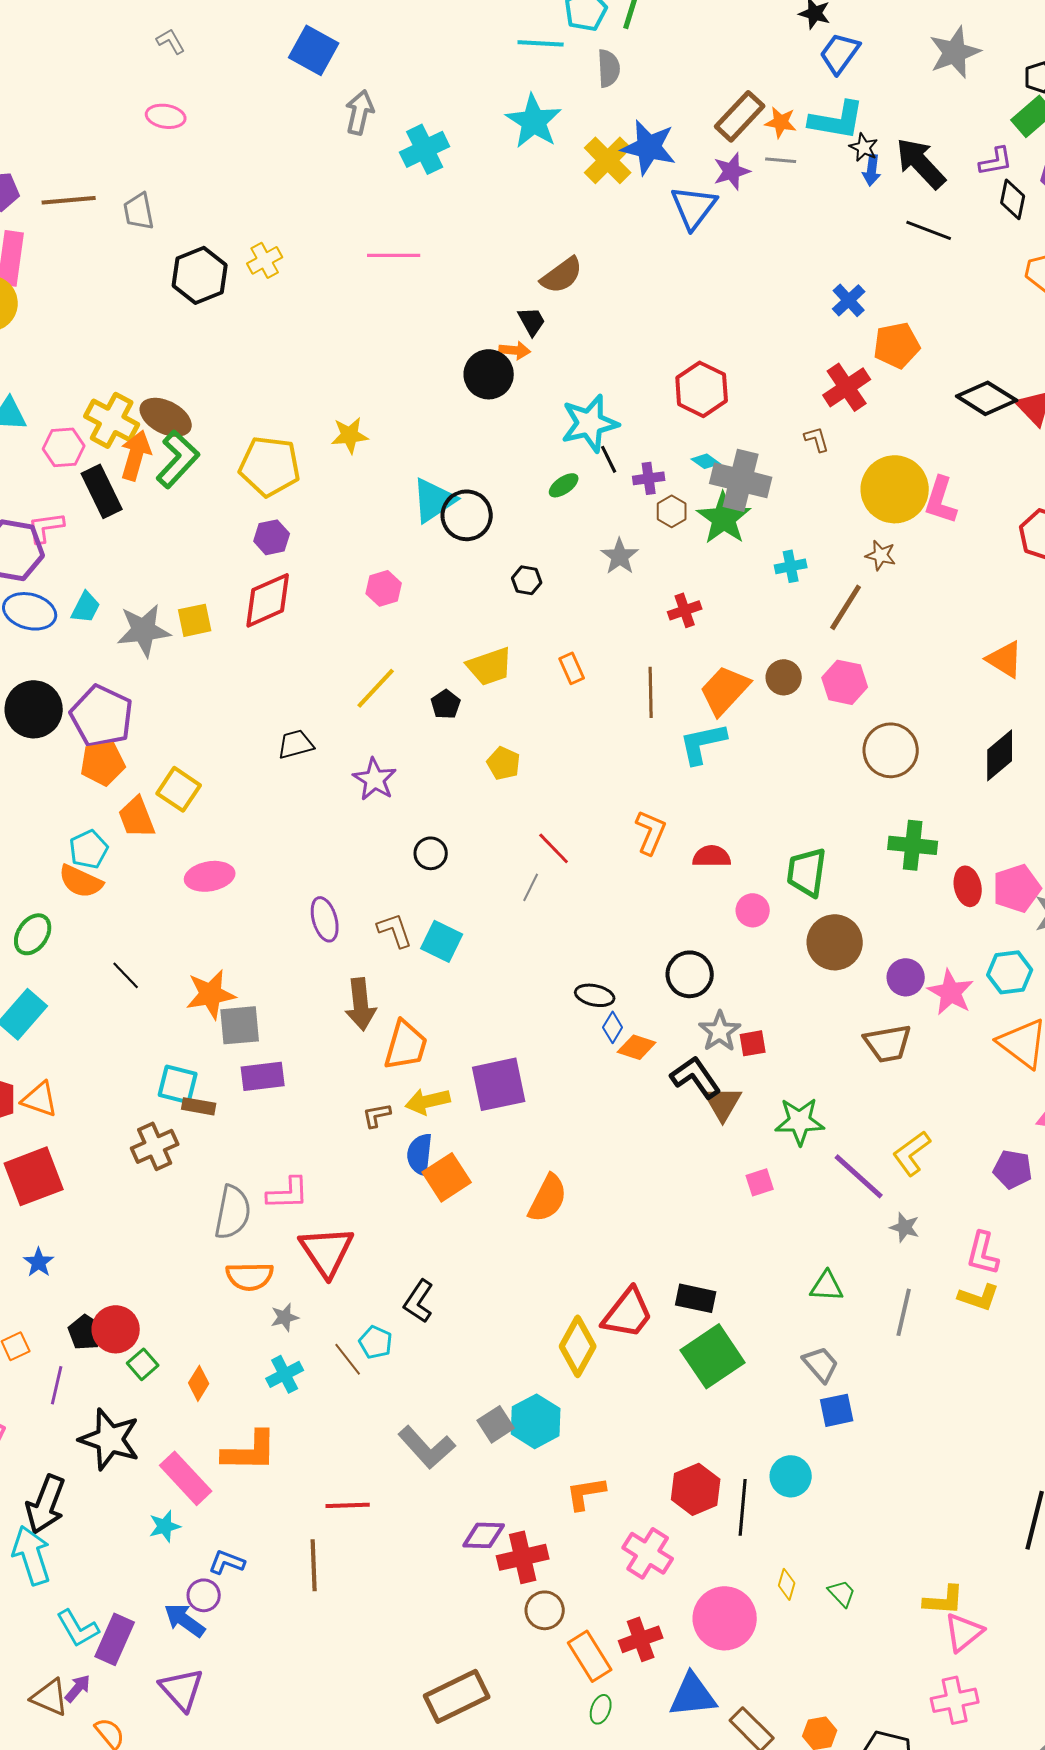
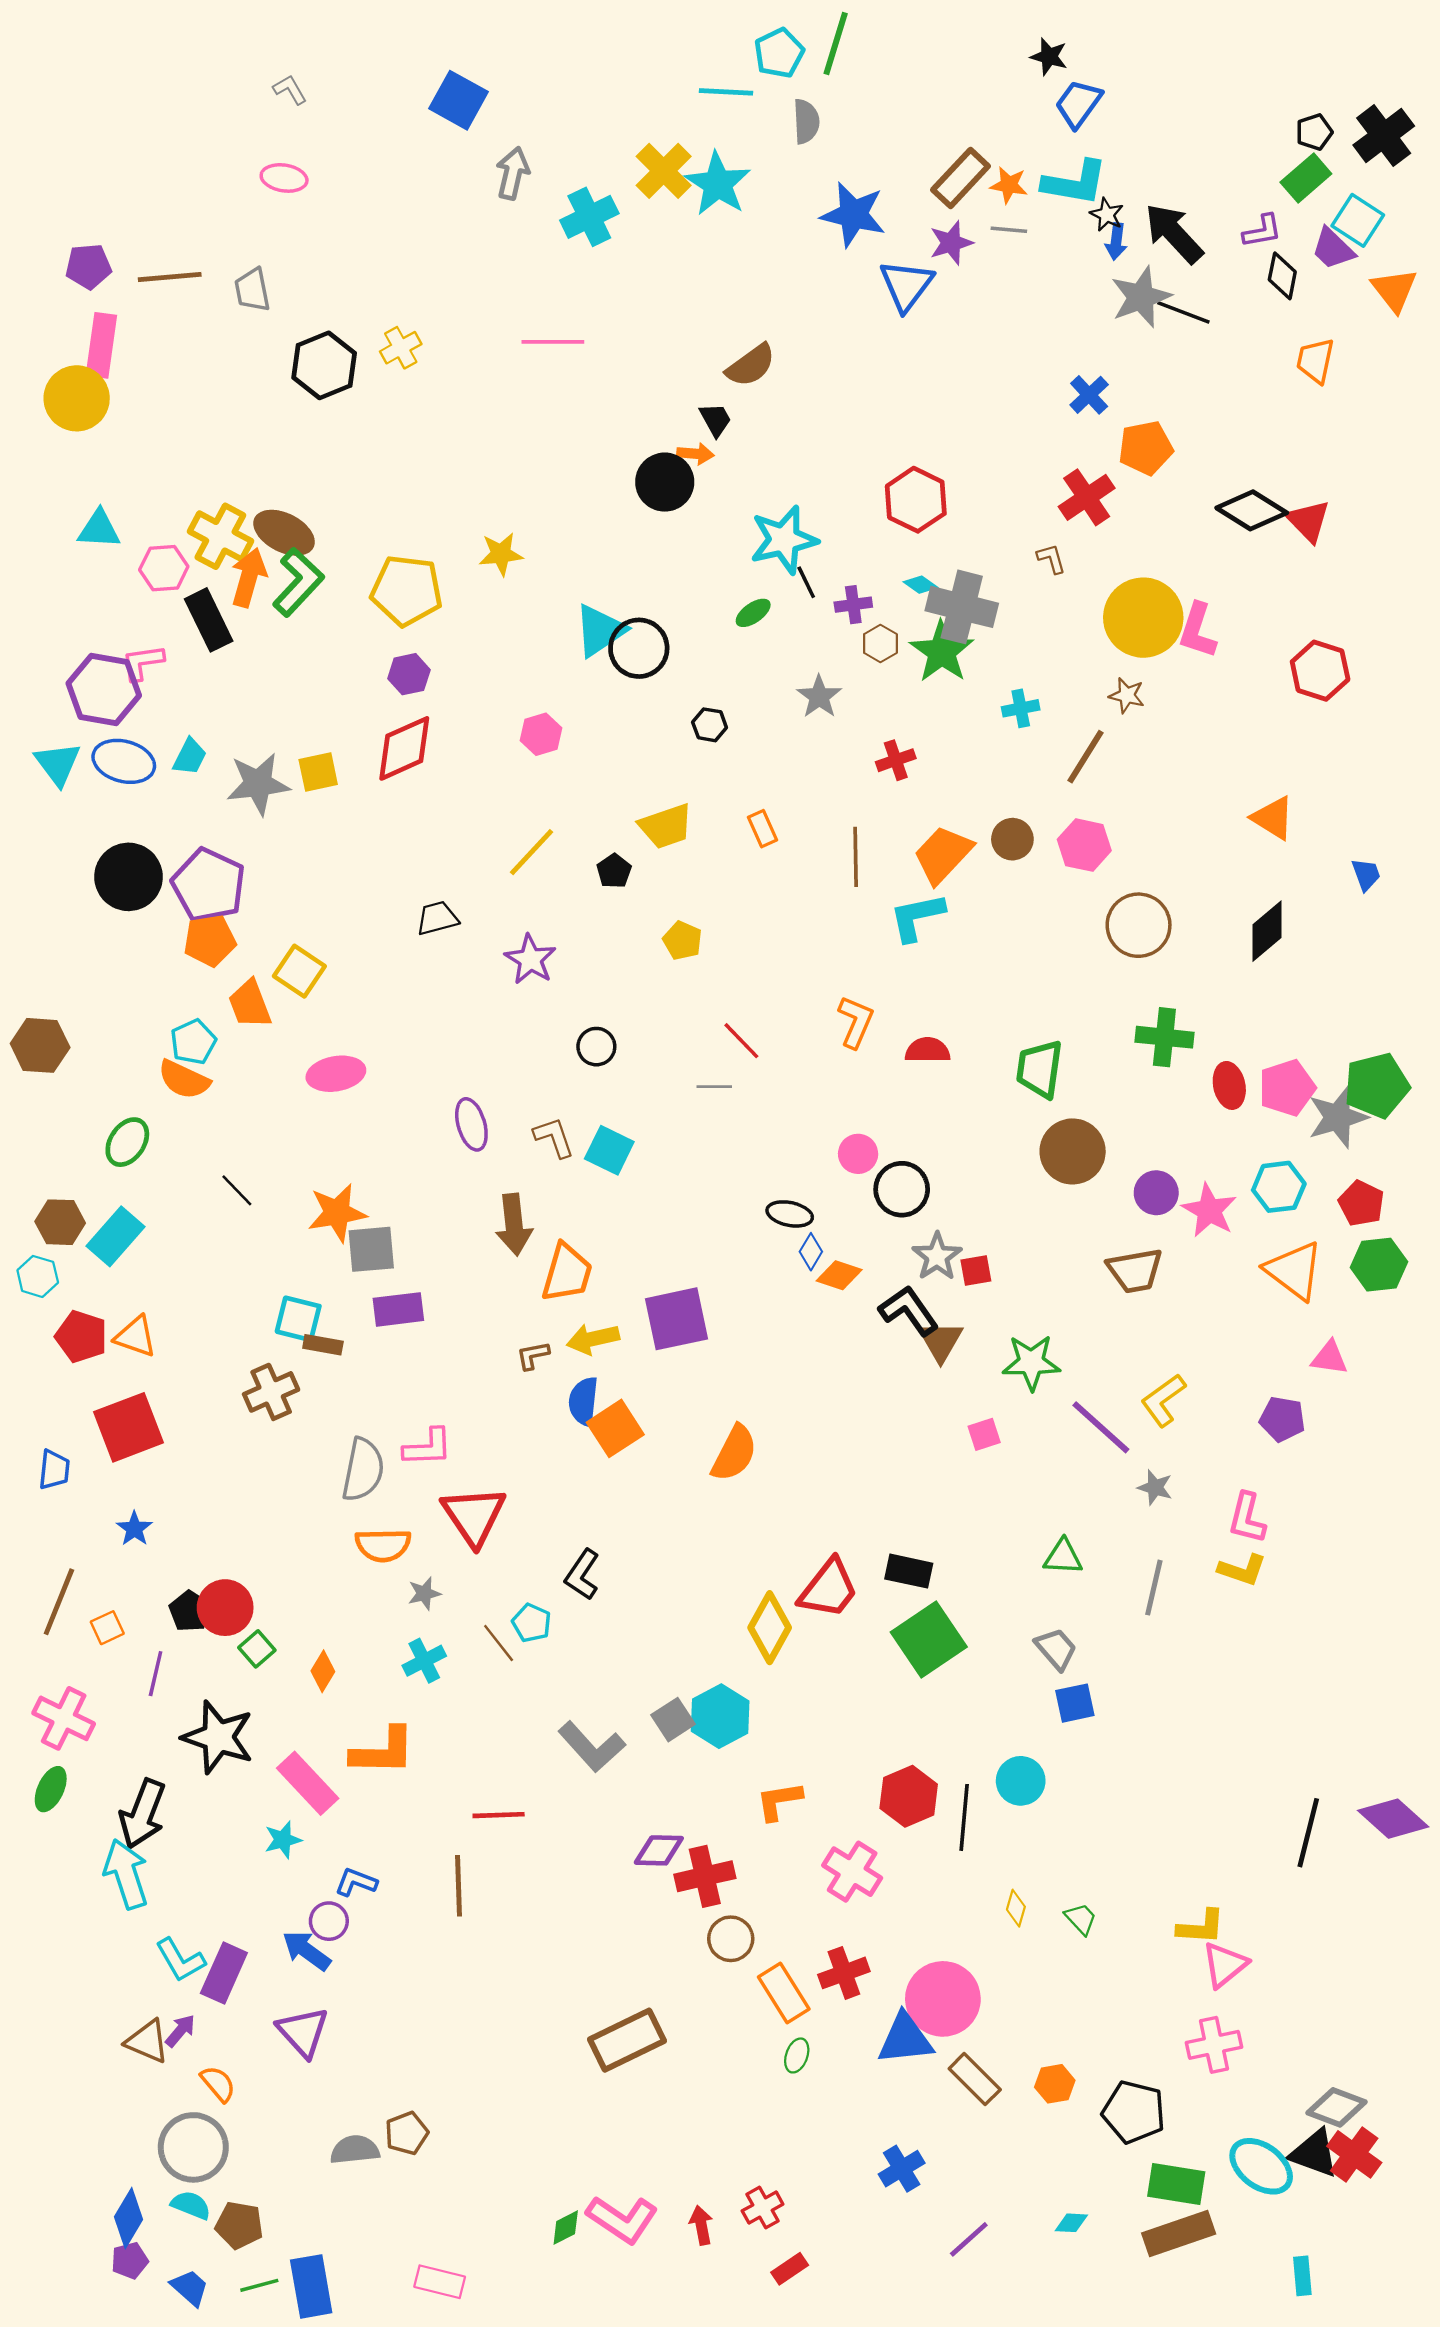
gray star: (955, 52) -> (1141, 297), moved
yellow cross: (608, 160) -> (664, 171), moved
gray line: (531, 887) -> (714, 1087), turned 64
pink circle: (753, 910) -> (858, 1154), moved
pink circle: (725, 1618) -> (943, 1999), moved

